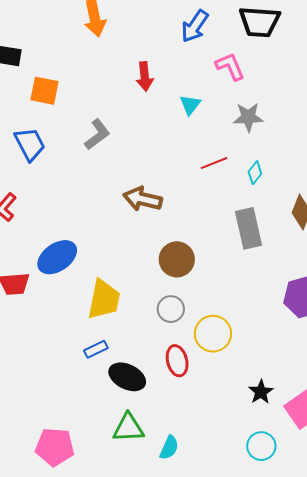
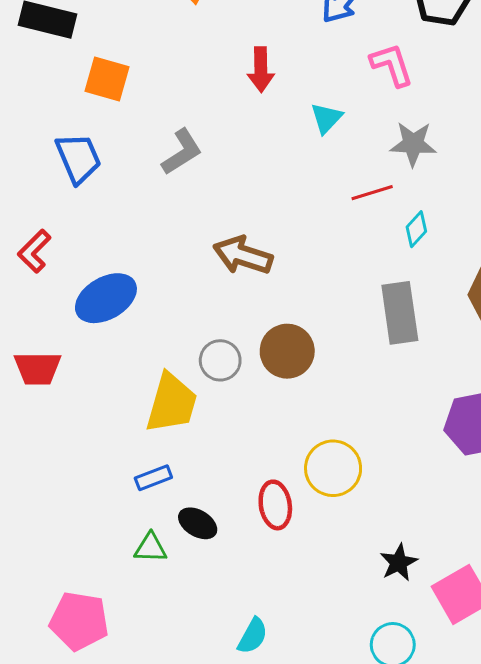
red line: (214, 163) -> (372, 193), moved
blue ellipse: (57, 257) -> (106, 298), moved
gray circle: (171, 309) -> (220, 360), moved
black ellipse: (127, 377) -> (198, 523), size x0.7
green triangle: (128, 428) -> (151, 548), moved, size x0.7

